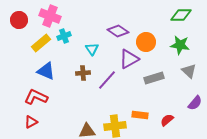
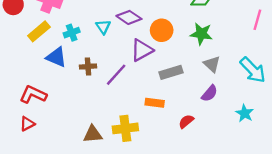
cyan cross: (64, 36) -> (72, 33), moved
cyan triangle: (92, 49) -> (103, 27), moved
blue triangle: (46, 71) -> (56, 57), moved
purple semicircle: (195, 103) -> (210, 93), moved
orange rectangle: (140, 115) -> (155, 103), moved

